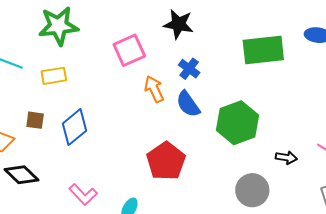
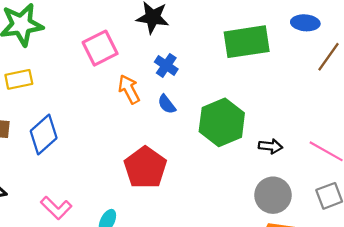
blue semicircle: (188, 104) -> (167, 104), size x0.7
black arrow: (286, 158) -> (270, 146), moved
gray circle: (252, 190) -> (273, 195), moved

